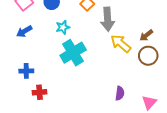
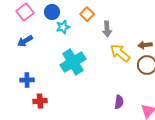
gray arrow: (108, 19) -> (107, 29), size x0.7
cyan star: (63, 27) -> (63, 27), moved
brown arrow: (146, 35) -> (145, 45), turned 32

